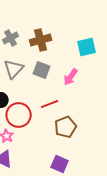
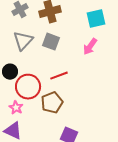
pink arrow: (71, 77) -> (90, 47), moved
brown pentagon: (66, 127) -> (52, 103), moved

